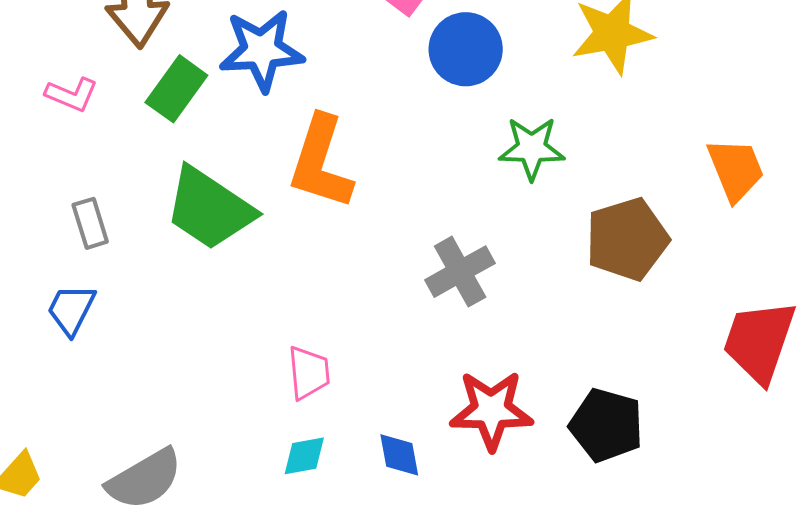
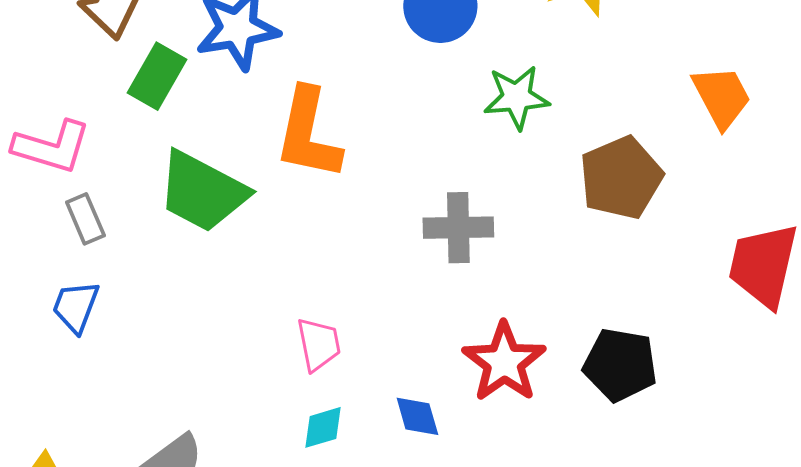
pink L-shape: (72, 95) -> (52, 147), moved, size x1.5
gray cross: (460, 272) -> (458, 228), turned 34
red star: (491, 410) -> (504, 362), turned -30

